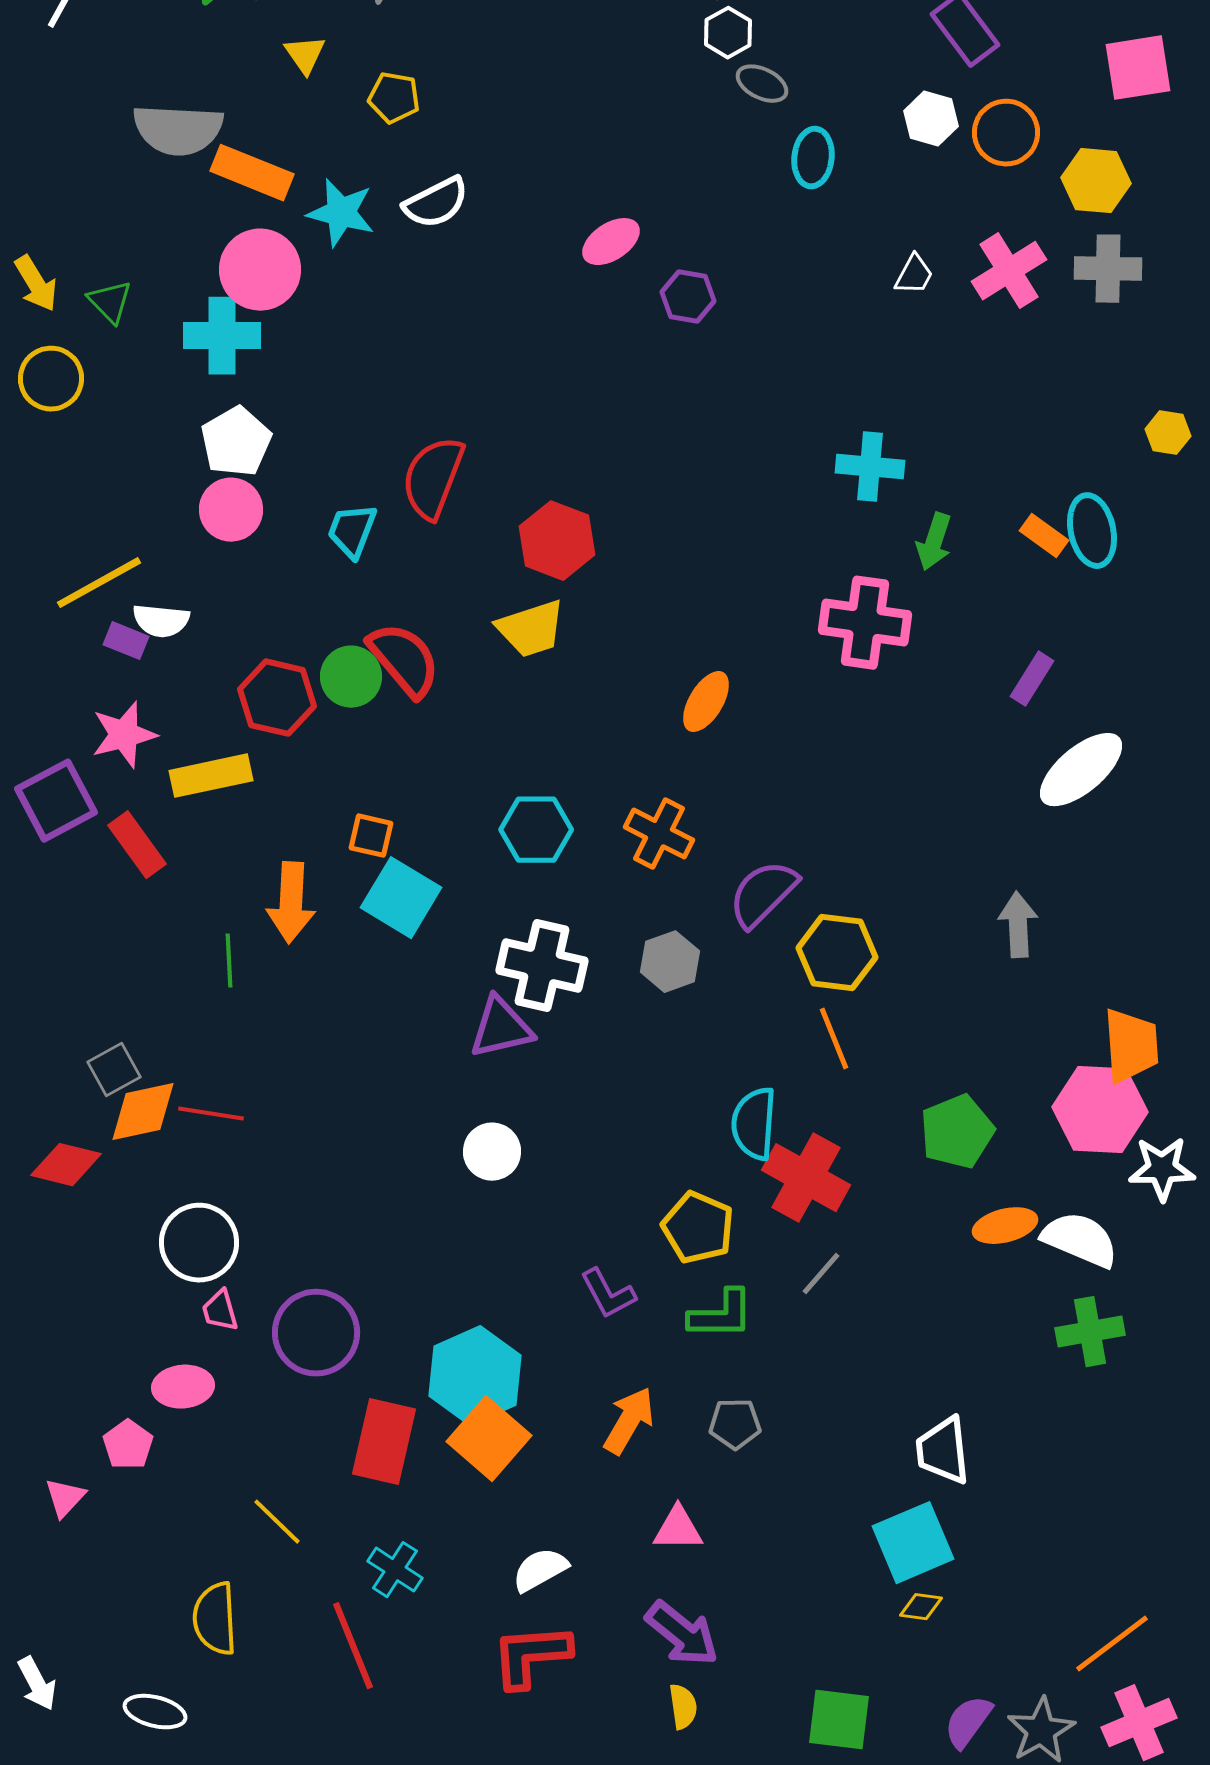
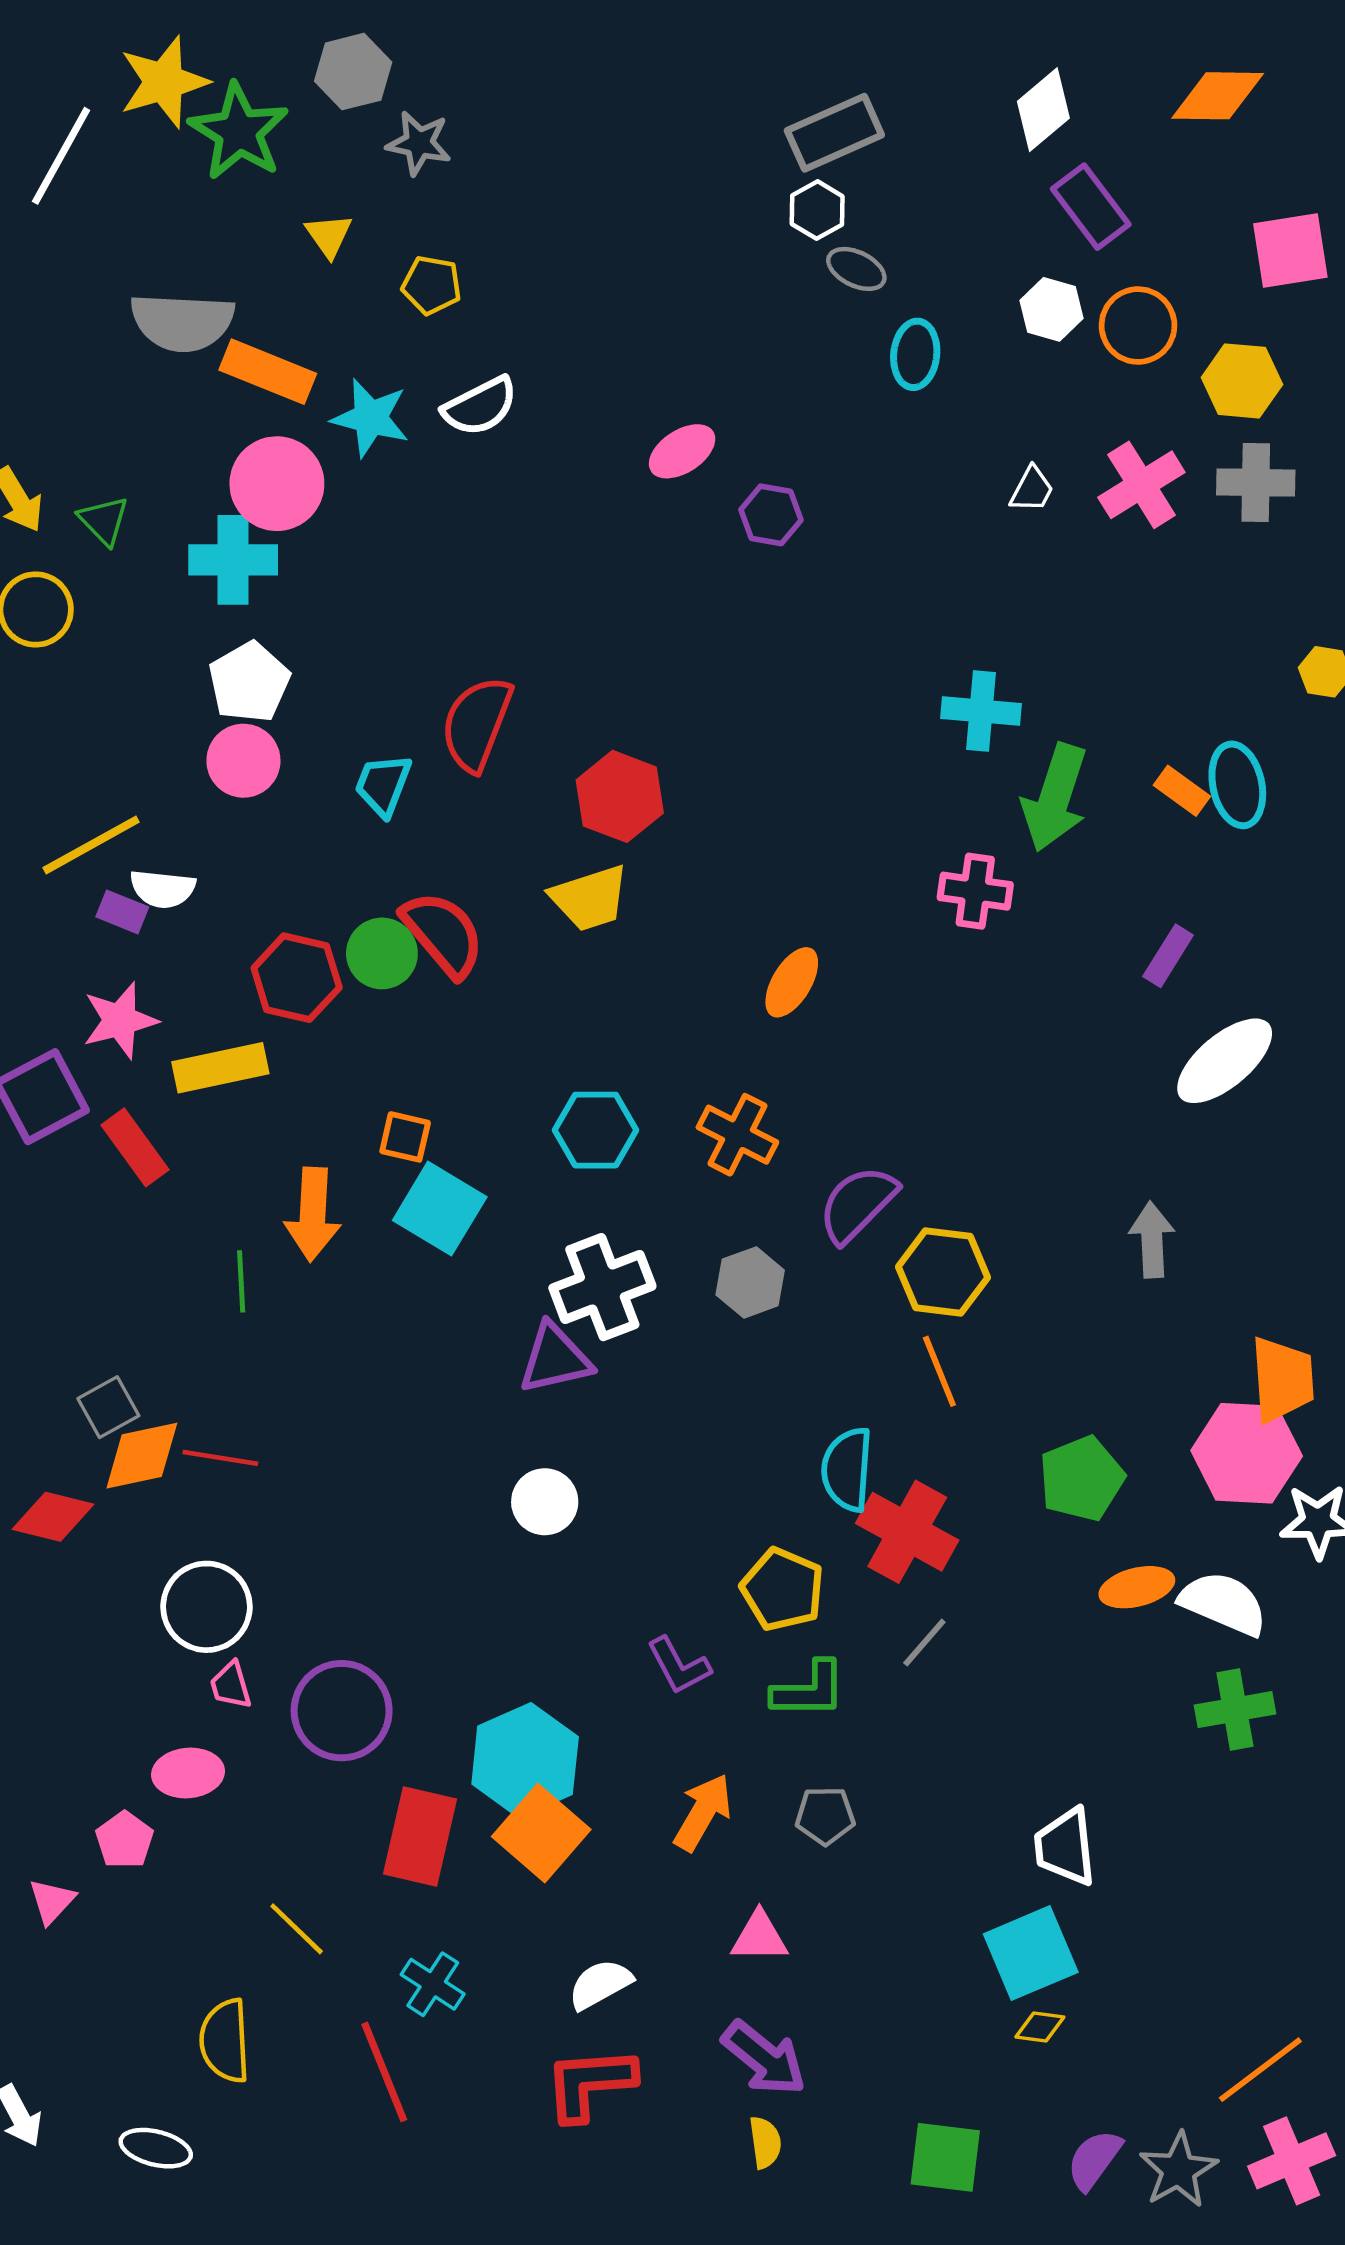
green arrow: (934, 542) -> (1055, 798), size x1.6
pink cross: (865, 623) -> (975, 891), size x0.7
white cross: (542, 966) -> (602, 1287), turned -34

